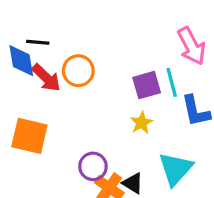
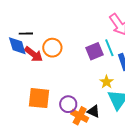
yellow star: (142, 123) -> (107, 82), moved
orange square: (29, 136) -> (39, 98), moved

